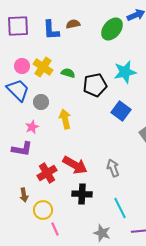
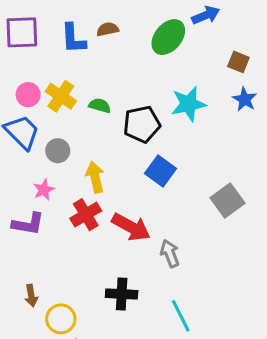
blue square: (121, 111) -> (161, 171), moved
red arrow: (75, 165) -> (131, 227), moved
red cross: (47, 173) -> (86, 215), moved

